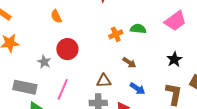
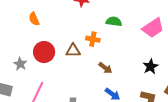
green semicircle: (138, 29) -> (114, 22), moved
orange cross: (116, 34) -> (93, 39), turned 32
brown triangle: (104, 81) -> (73, 51), moved

